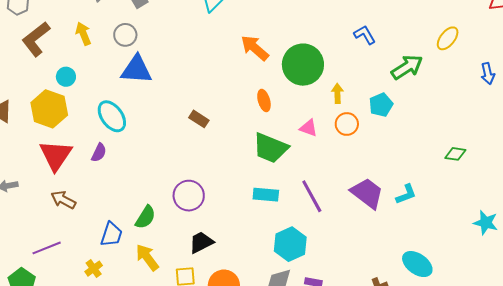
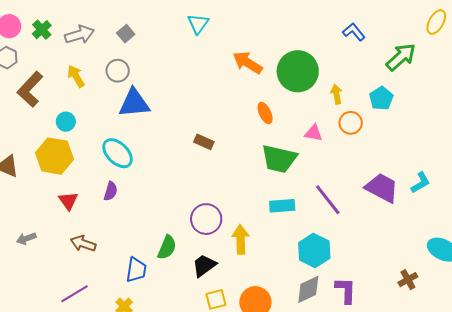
red triangle: (56, 155) -> (68, 201), size x0.6
black trapezoid: (201, 242) -> (204, 265), moved
yellow arrow: (147, 257) -> (241, 239), moved, turned 44

